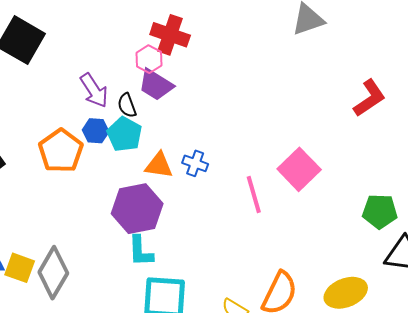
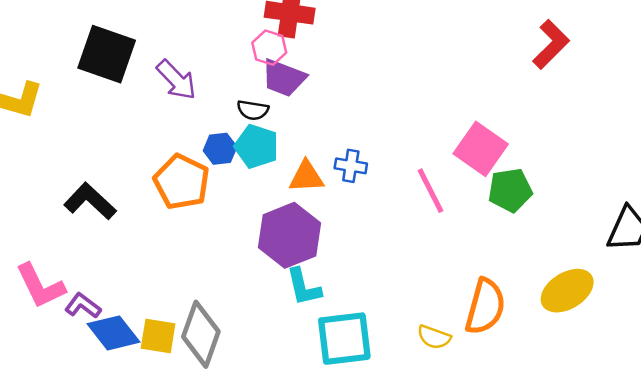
purple arrow: (94, 91) -> (176, 80), moved
black semicircle: (127, 105) -> (253, 110), turned -50
green pentagon: (380, 211) -> (510, 190), moved

